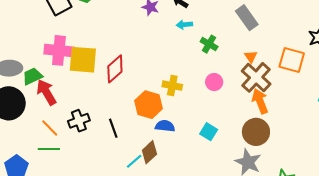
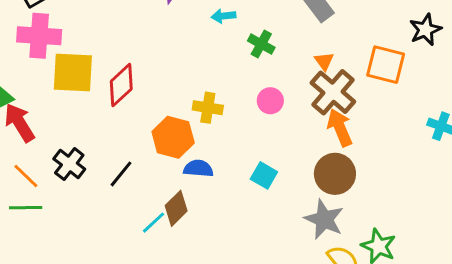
pink cross: (59, 50) -> (39, 36), moved
black cross: (79, 121) -> (69, 164), turned -30
black line: (113, 128) -> (121, 174), turned 60

